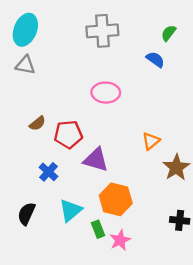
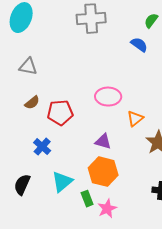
gray triangle: (25, 65) -> (28, 67), moved
pink ellipse: (106, 93) -> (108, 97), moved
purple triangle: (96, 160) -> (103, 142), moved, size x0.7

